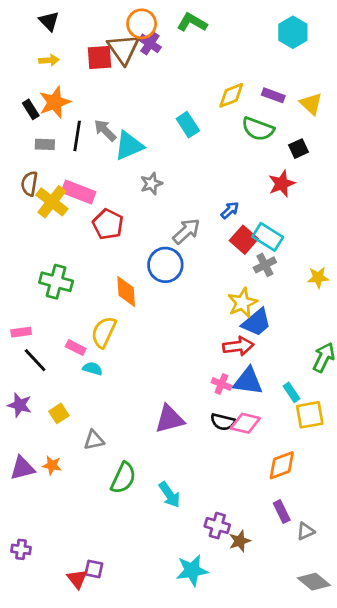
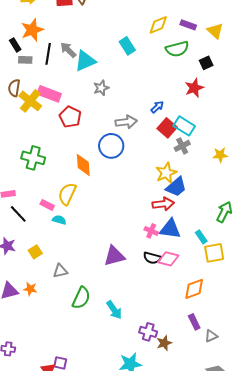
black rectangle: (31, 109) -> (15, 45), moved
green semicircle: (258, 129) -> (177, 49), turned -35
gray arrow: (186, 231) -> (126, 122), turned 35

